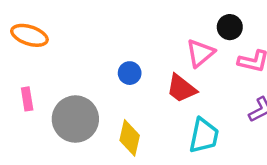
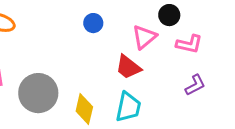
blue circle: (130, 73) -> (93, 23), moved
cyan trapezoid: (204, 135) -> (128, 107), moved

